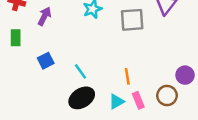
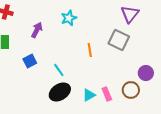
purple arrow: (44, 16) -> (37, 30), moved
gray square: (132, 20) -> (119, 40), moved, turned 30
orange line: (127, 76) -> (90, 50), moved

